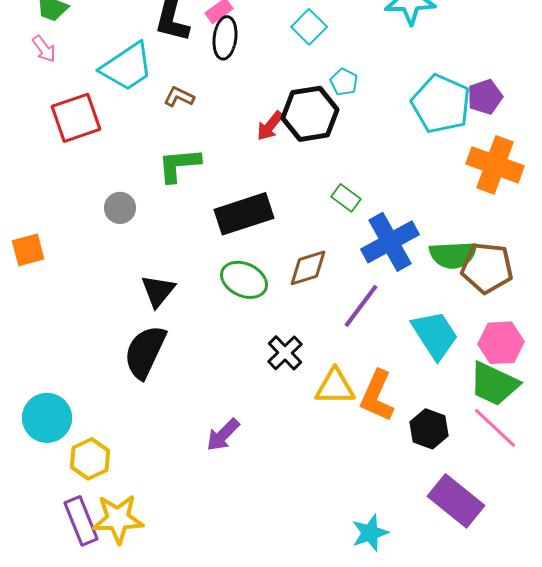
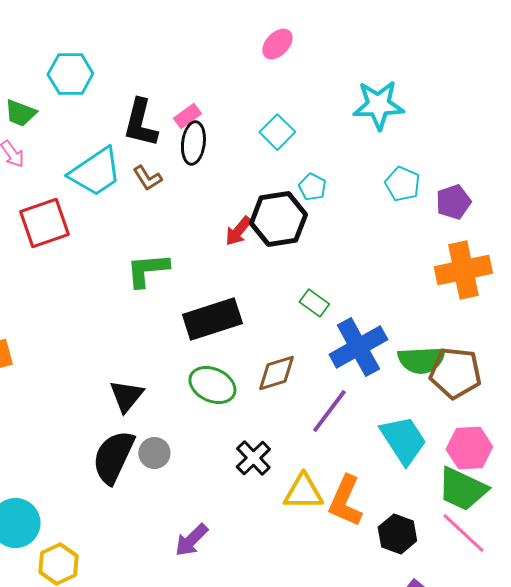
brown L-shape: (179, 97) -> (147, 178), moved, turned -148
cyan pentagon: (441, 104) -> (402, 184), moved, size x0.6
orange cross: (495, 165) -> (463, 270), turned -32
gray circle: (120, 208) -> (154, 453), moved

